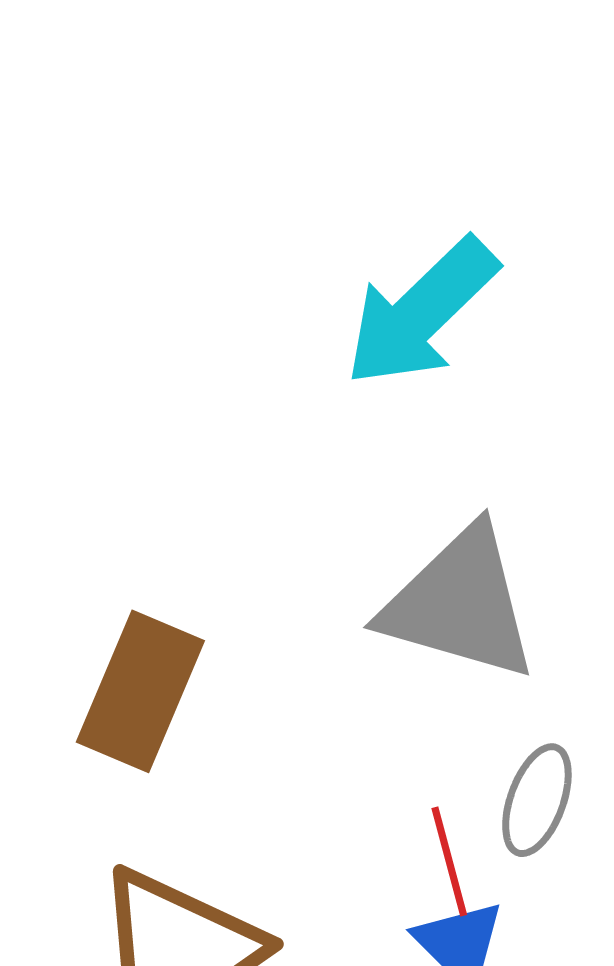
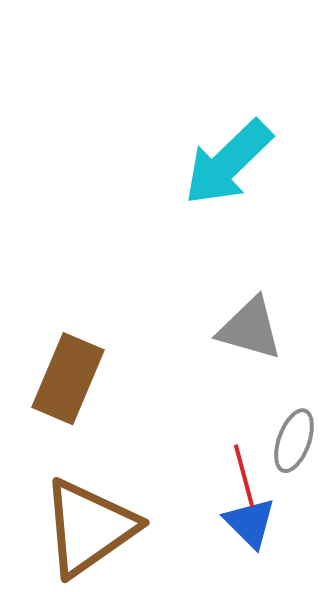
gray triangle: (460, 604) -> (250, 329), size x0.7

